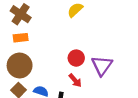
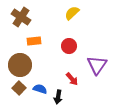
orange rectangle: (21, 38) -> (34, 41), moved
red circle: (76, 58) -> (69, 46), moved

